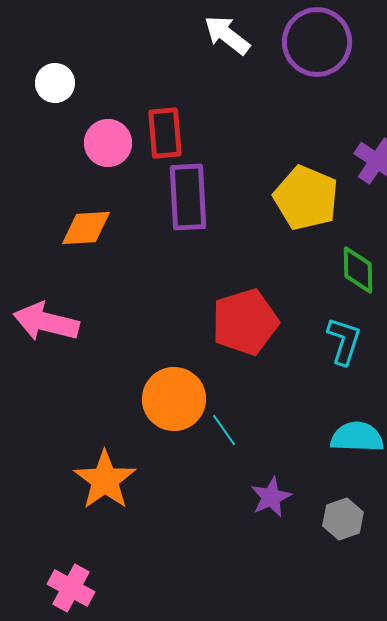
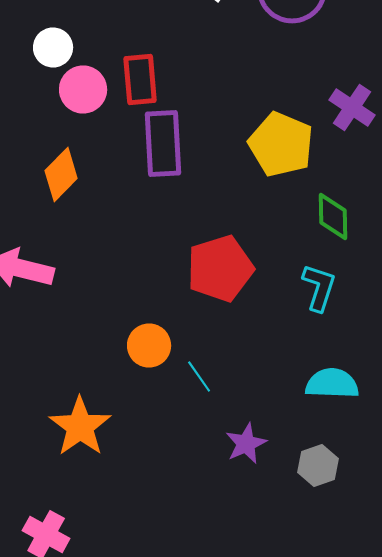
white circle: (55, 83) -> (53, 48), moved
orange diamond: (86, 228) -> (61, 174), turned -42
orange circle: (174, 399) -> (149, 346), size x0.7

